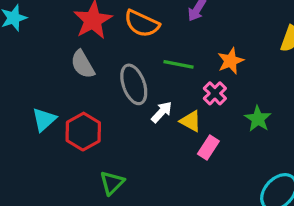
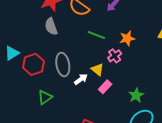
gray semicircle: (83, 64) -> (51, 26), moved
gray ellipse: (134, 84) -> (63, 65), moved
white arrow: (162, 112) -> (81, 79), moved
green star: (258, 119) -> (136, 95), moved

